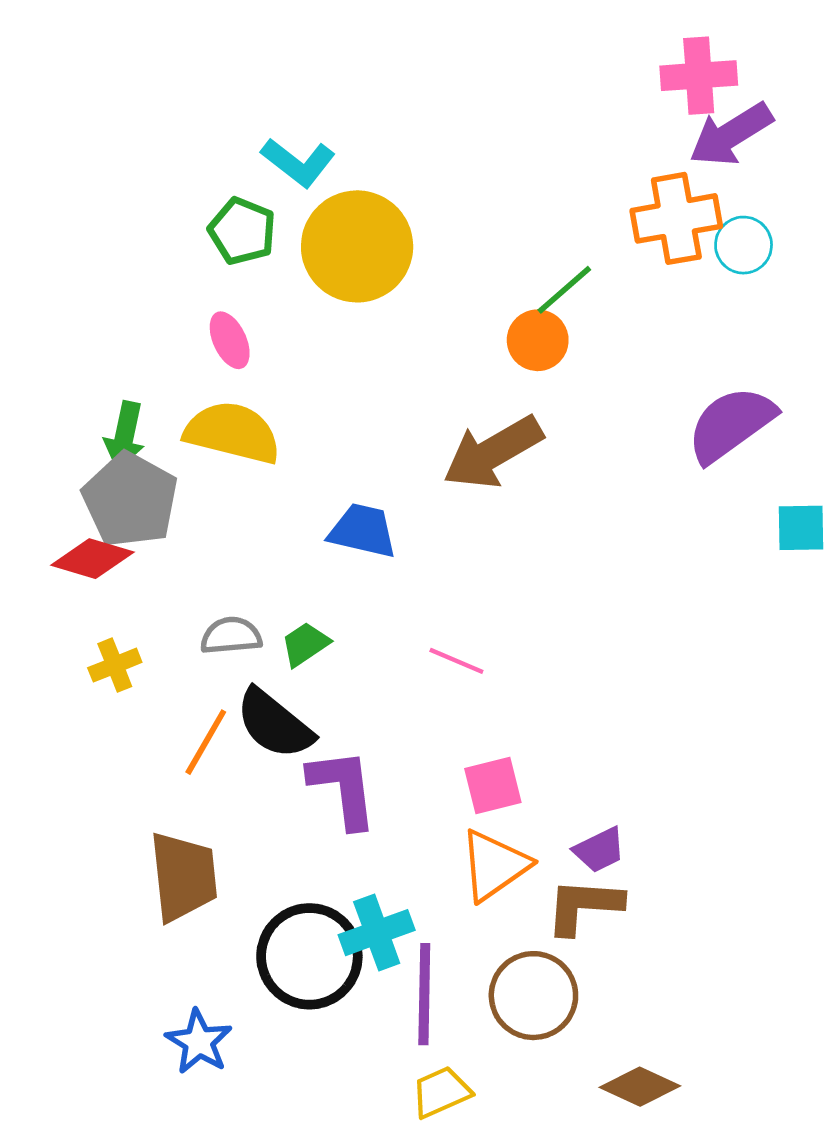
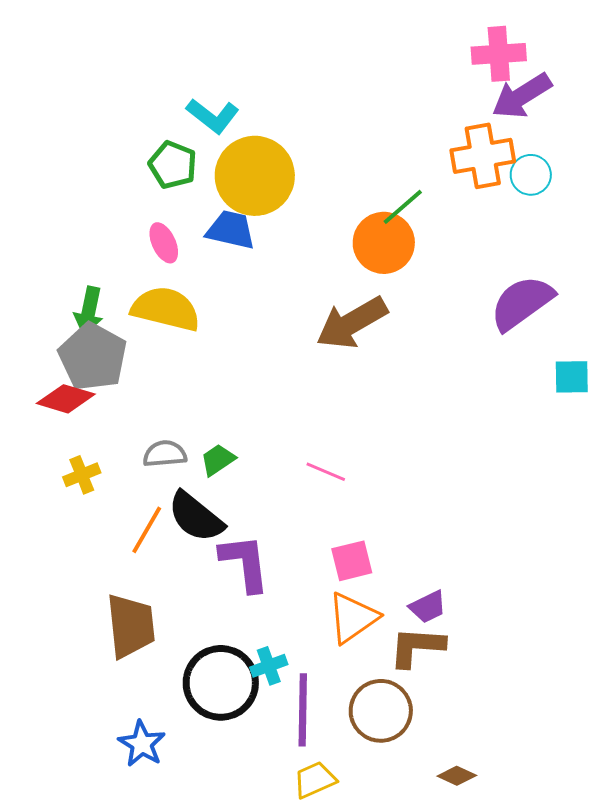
orange circle: (538, 340) -> (384, 243), size x1.4
blue trapezoid: (363, 531) -> (231, 230), moved
cyan cross: (377, 933) -> (269, 666), size x0.7
brown diamond: (640, 1087) -> (457, 776), size x0.7

